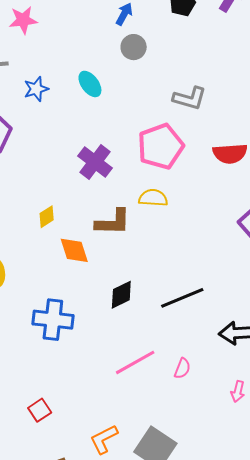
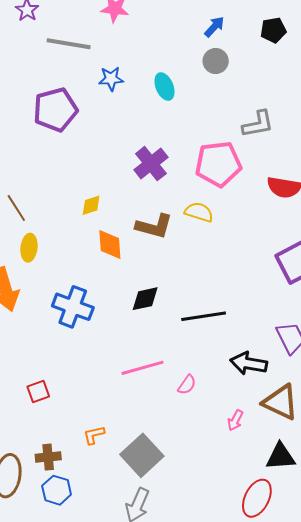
gray L-shape: (190, 98) -> (258, 124), turned -40
orange L-shape: (104, 439) -> (94, 435), size x0.7

